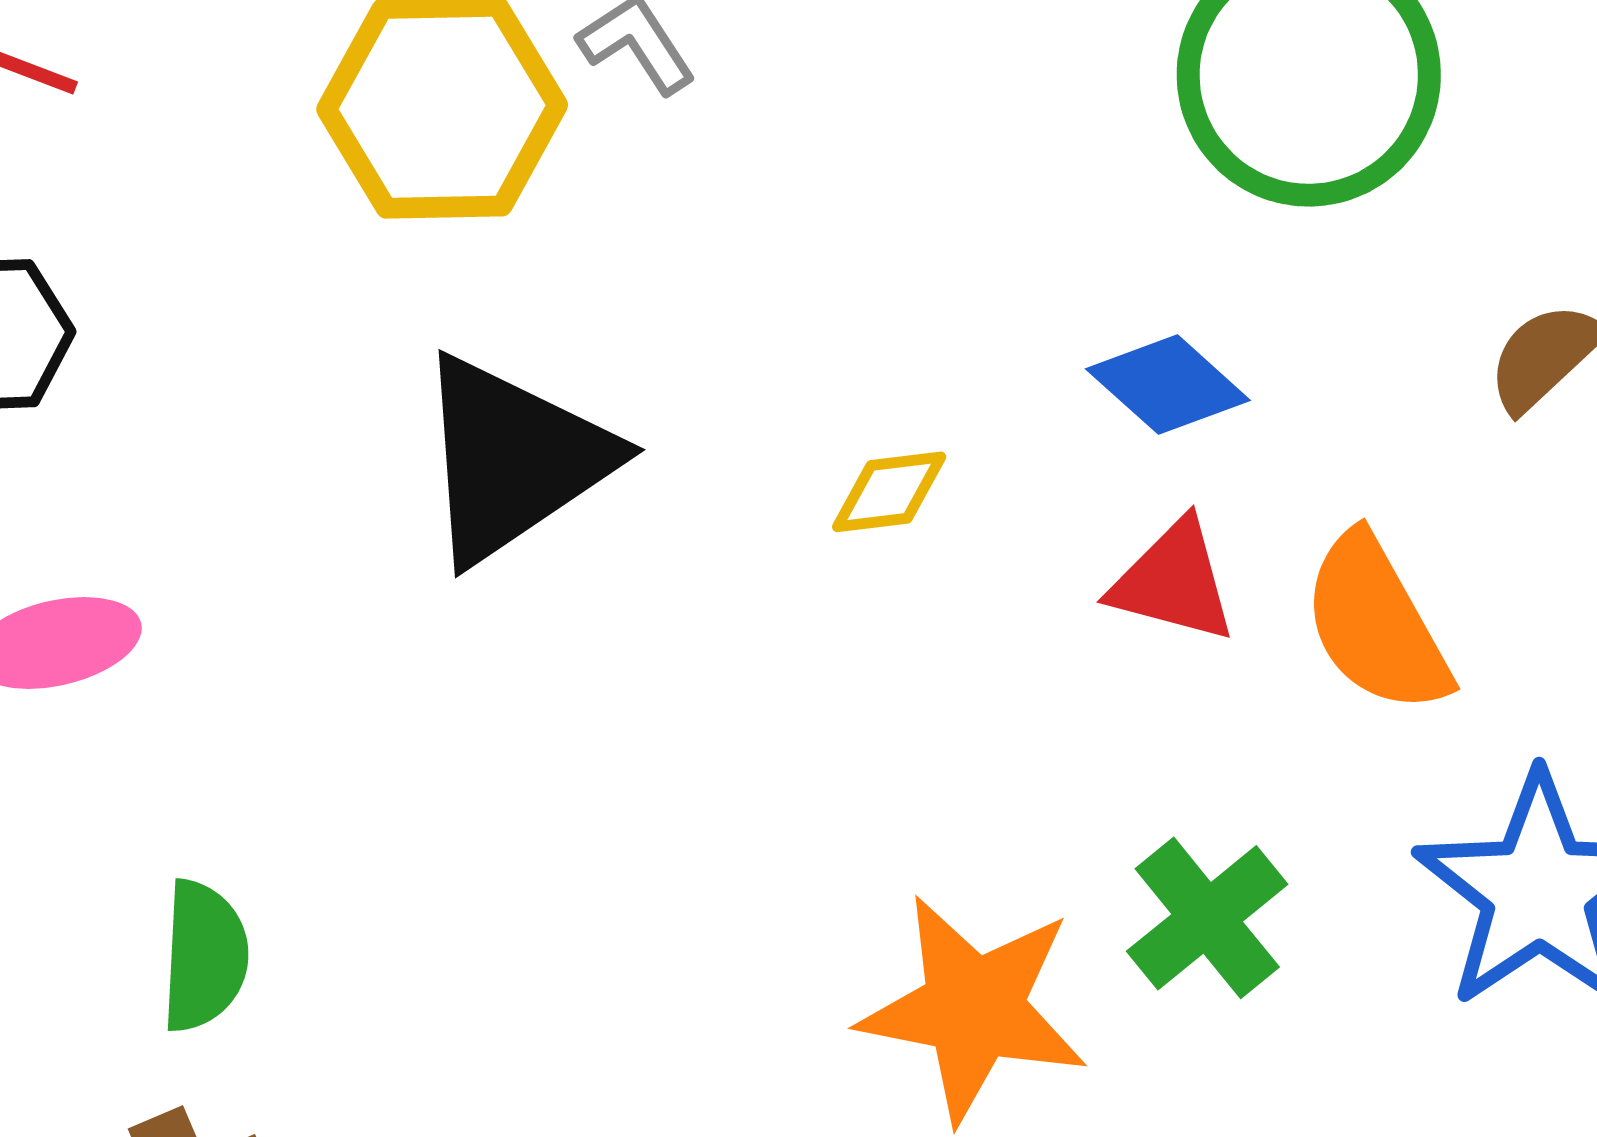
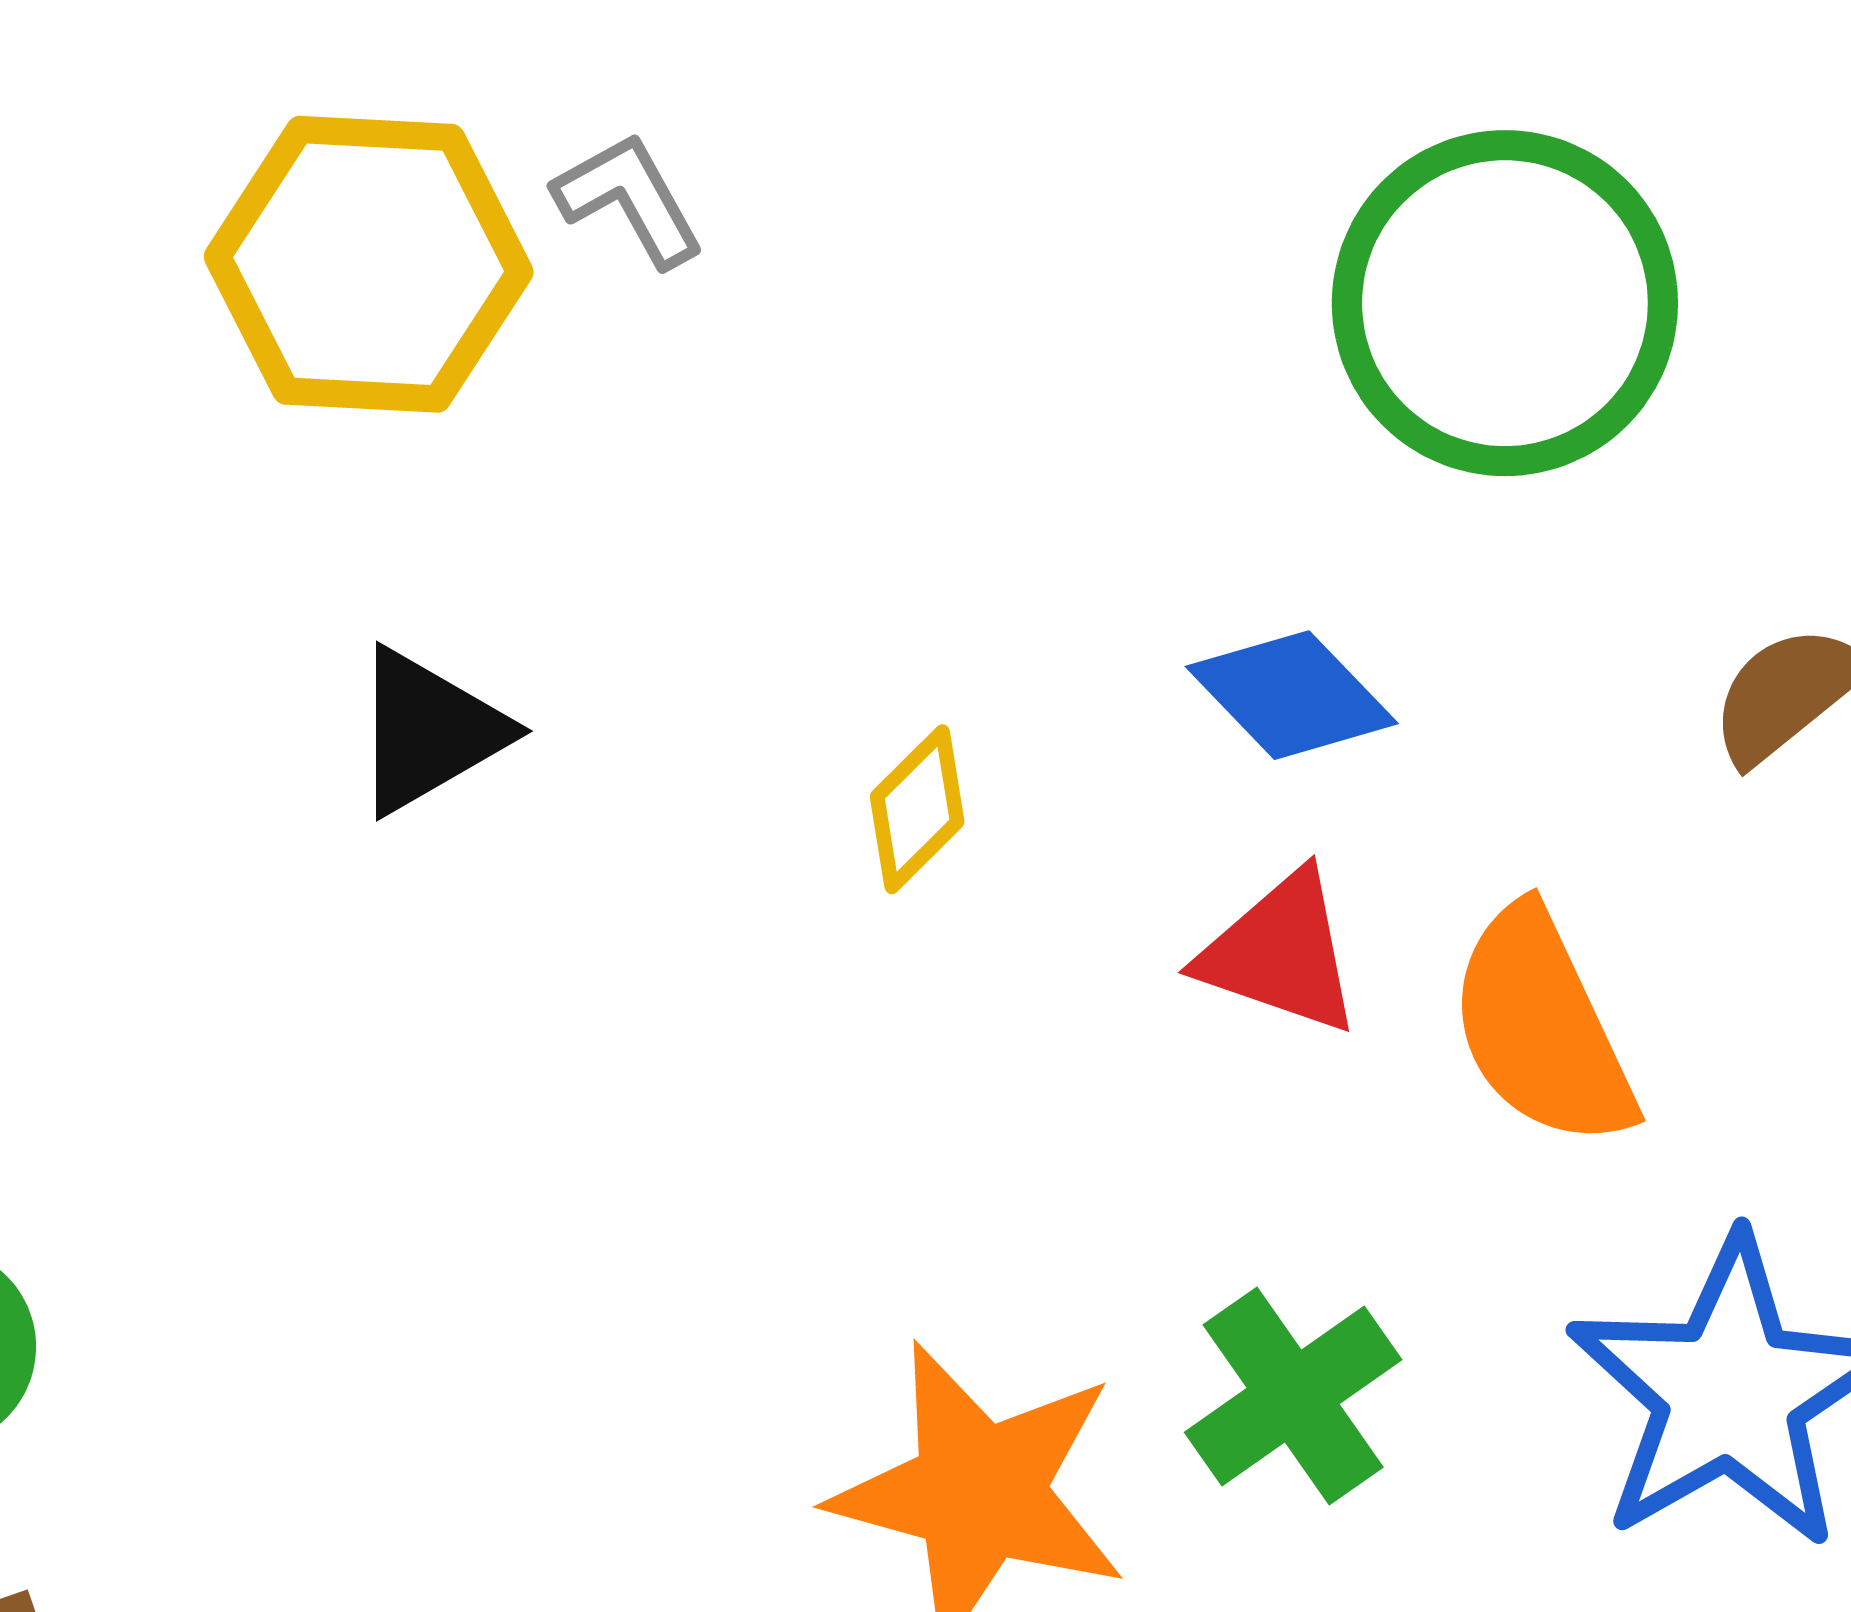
black triangle: (513, 459) -> (429, 731), size x0.6
yellow diamond: (889, 492) -> (917, 809), turned -42

